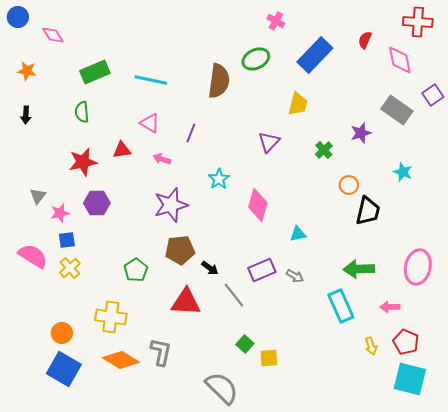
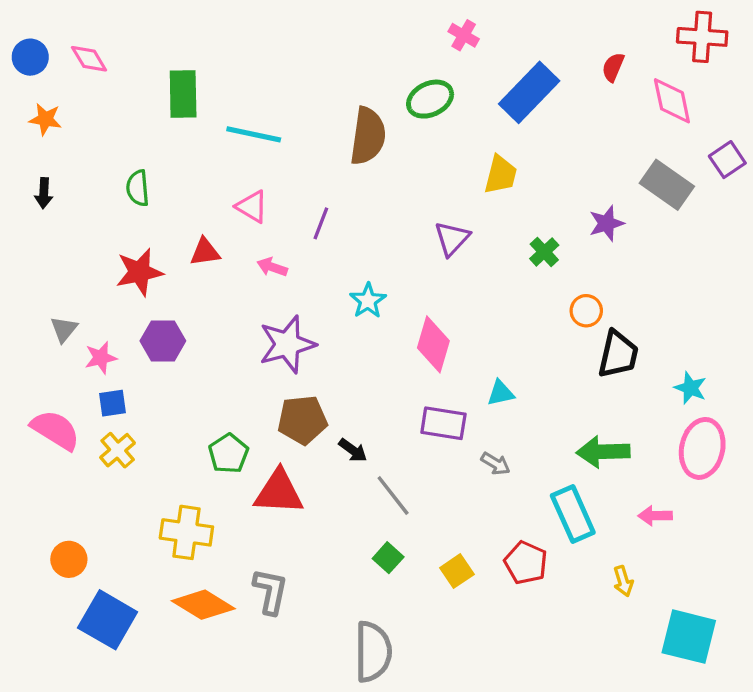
blue circle: (18, 17) -> (30, 57), moved
green rectangle: (95, 72) -> (183, 94), moved, turned -68
cyan star: (403, 172) -> (690, 388), moved
purple rectangle: (262, 270) -> (443, 423), moved, turned 32
red triangle: (186, 302) -> (279, 492), moved
orange circle: (62, 333) -> (69, 559), moved
red pentagon: (406, 342) -> (526, 563), moved
green square: (245, 344) -> (388, 558), moved
yellow square: (269, 358) -> (457, 571), moved, turned -30
gray semicircle: (222, 388) -> (373, 652), turned 45

